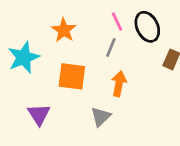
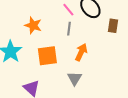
orange arrow: (119, 84) -> (81, 52), turned 30

